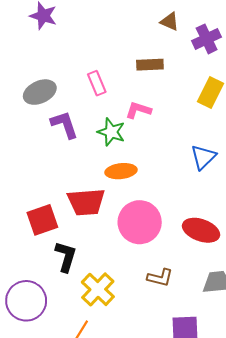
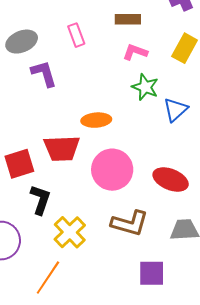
pink L-shape: (138, 110) -> (135, 52), moved
green star: (111, 132) -> (145, 87), moved
brown L-shape: (160, 278) -> (130, 223), size x1.5

